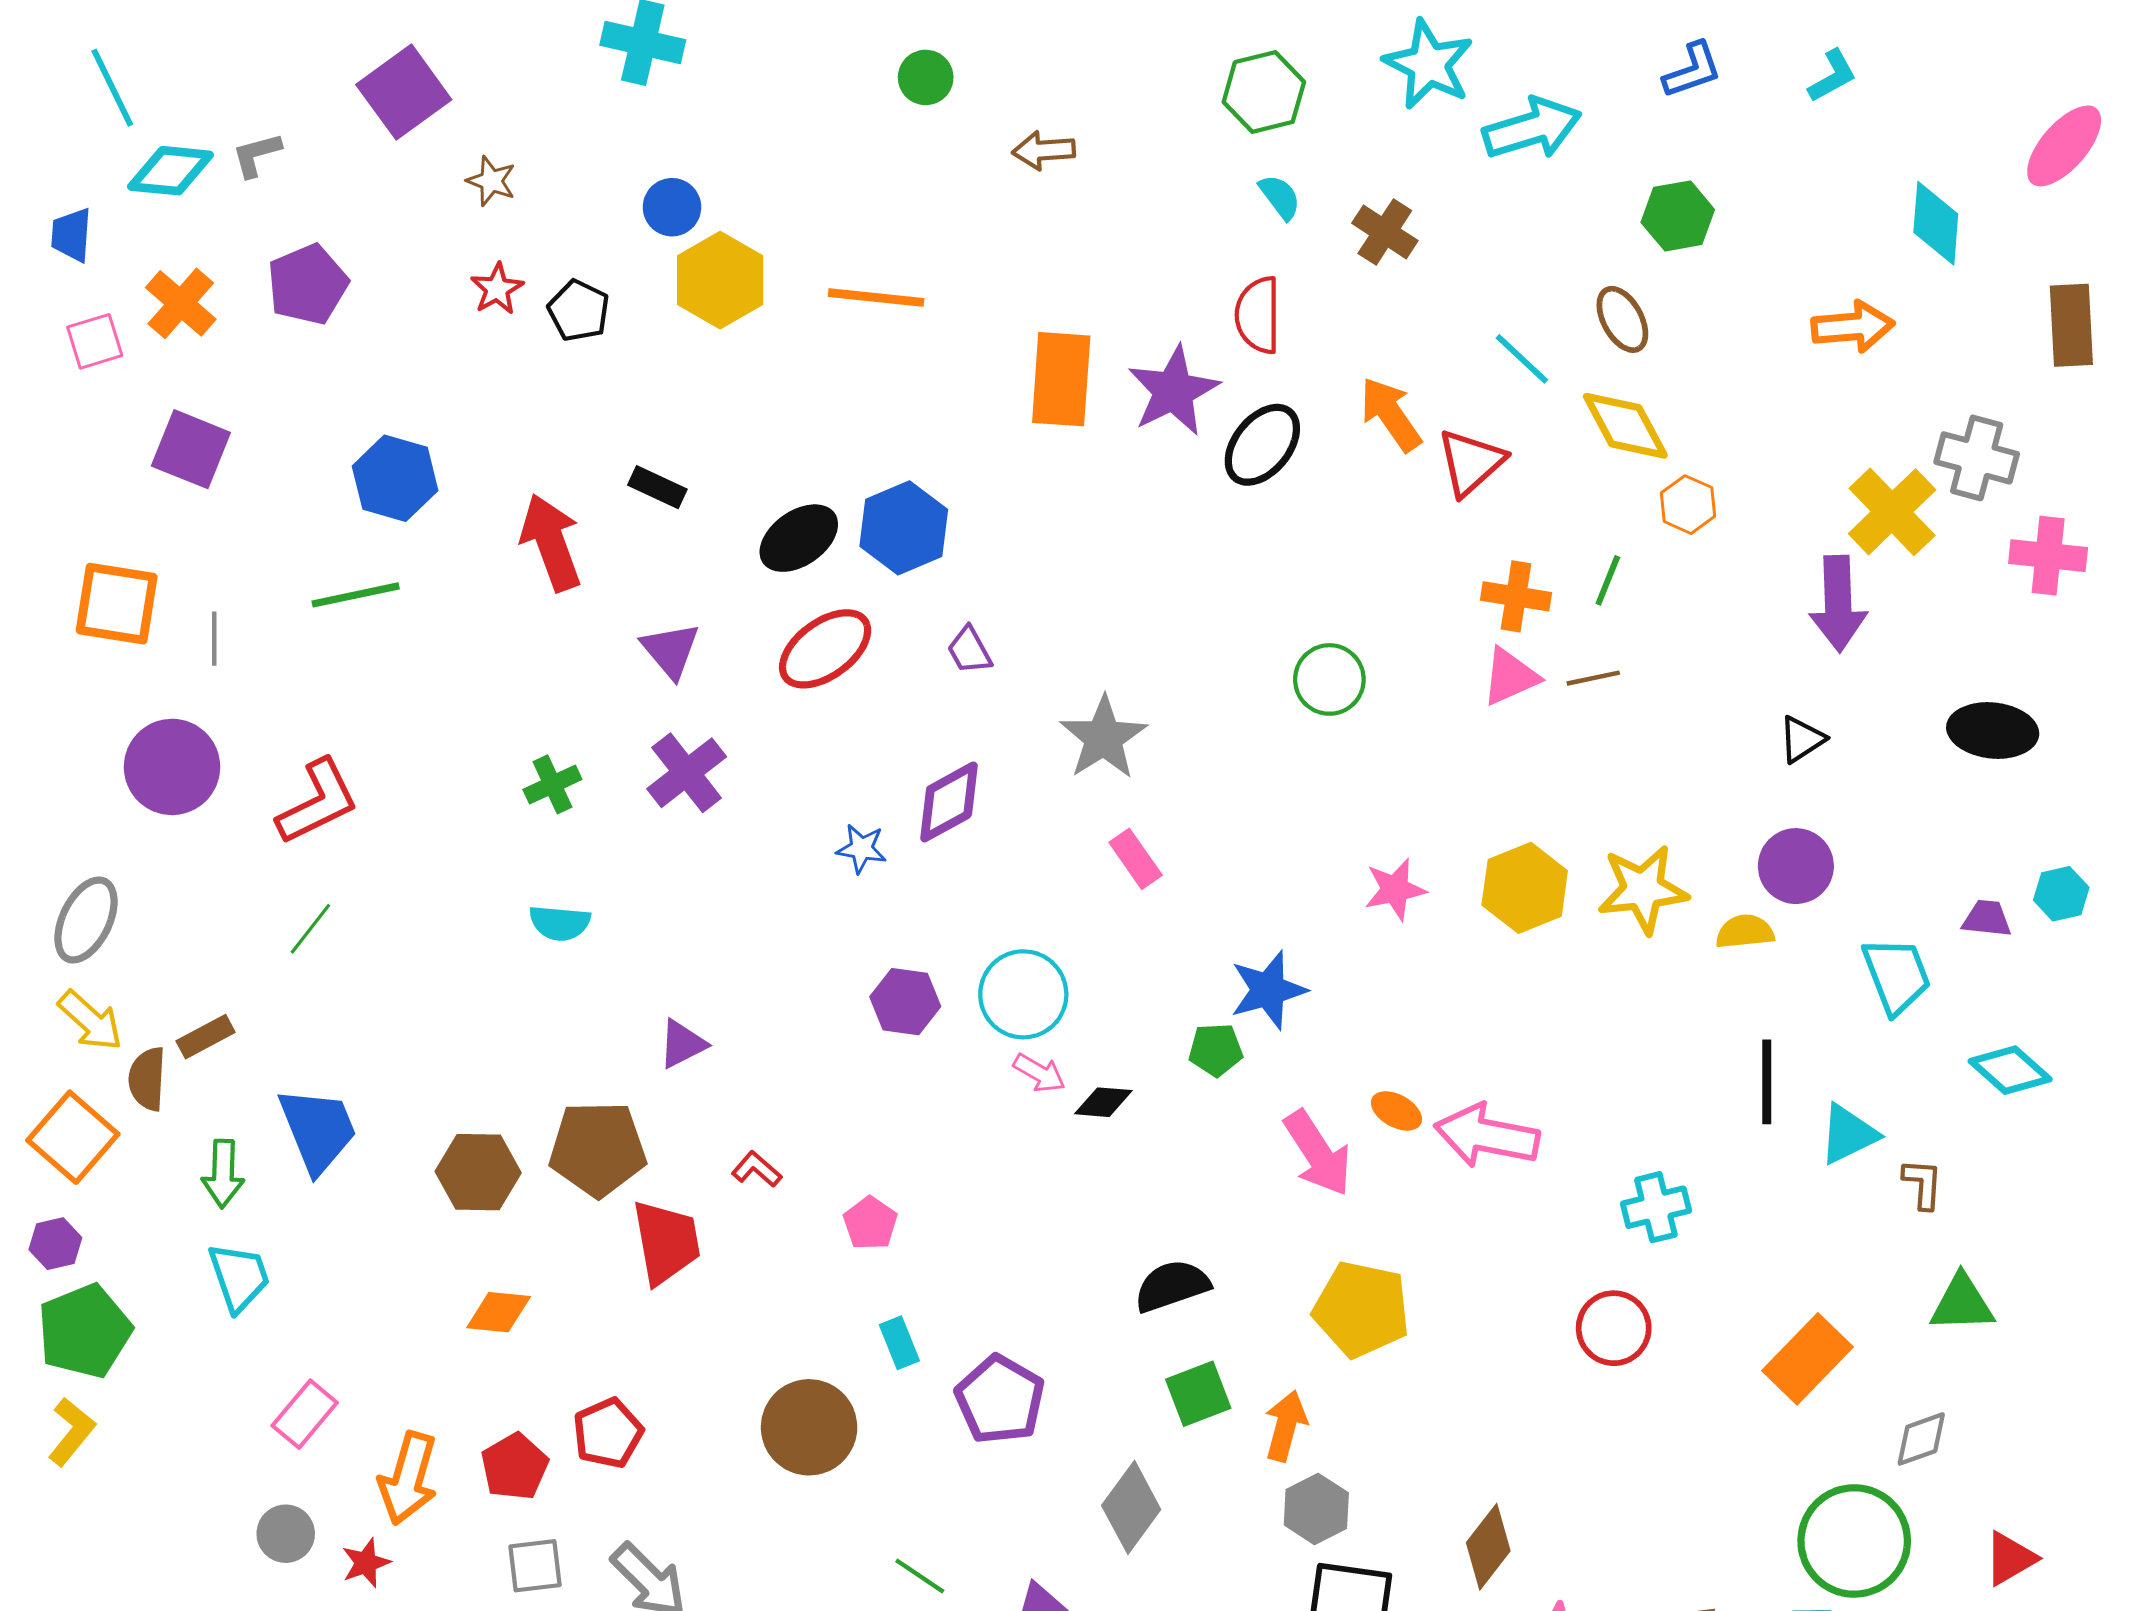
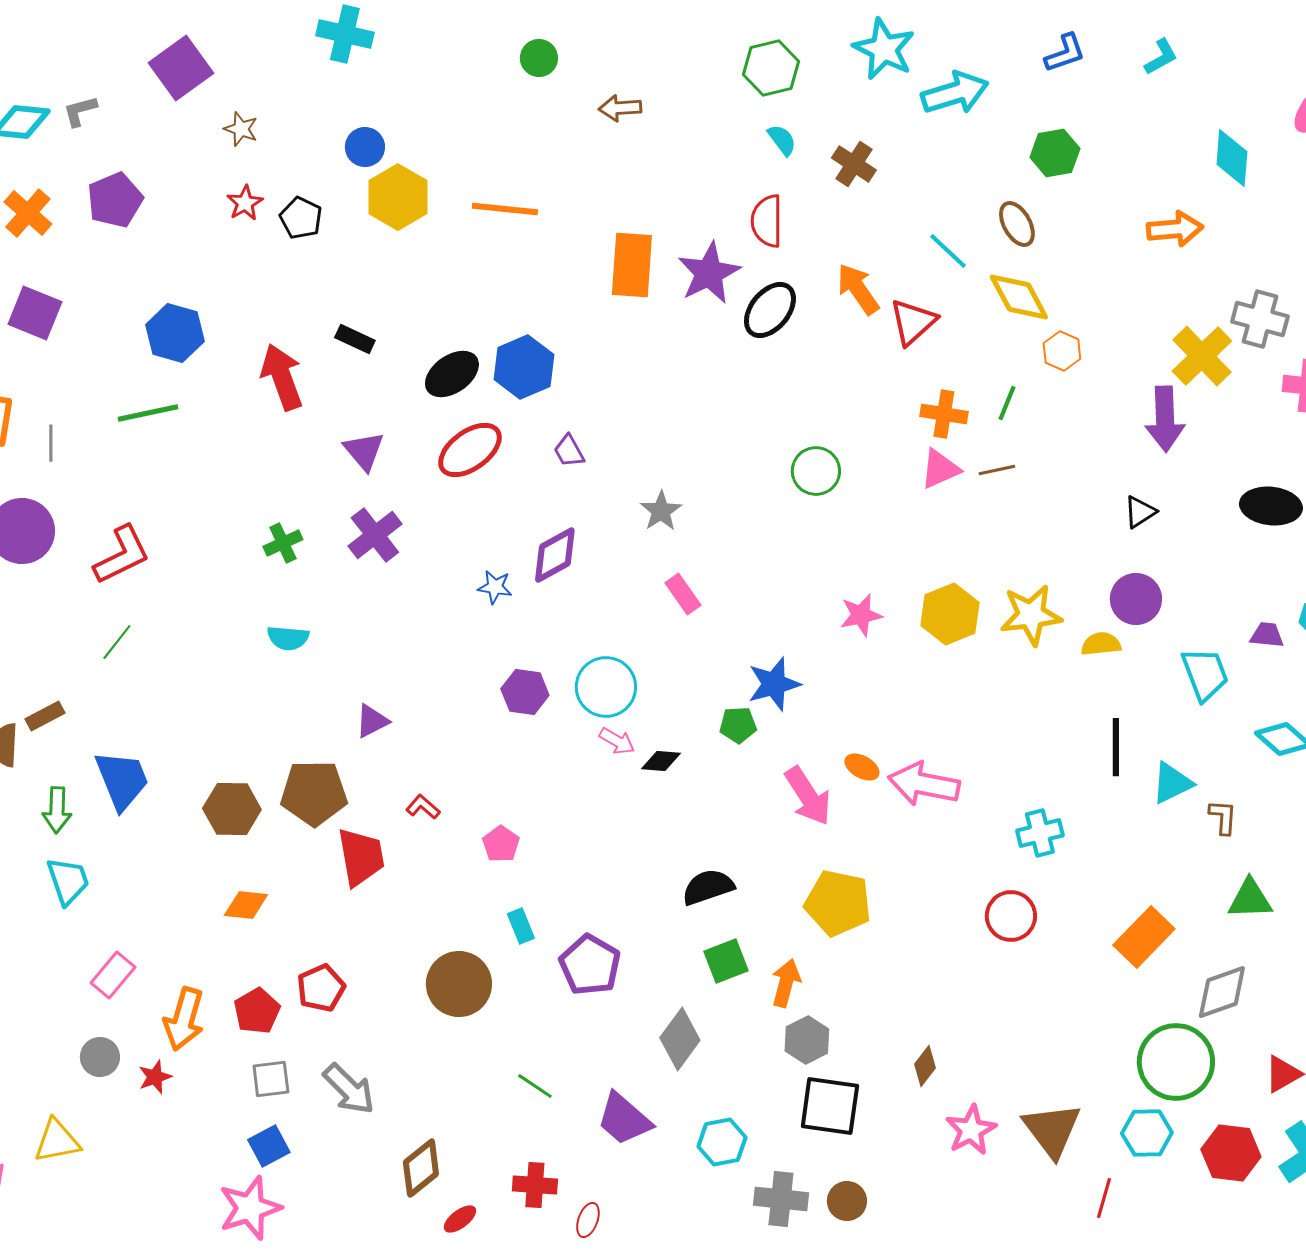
gray star: (1103, 738) -> (661, 511), size x0.7
gray diamond: (1921, 1439) -> (1222, 992), size x1.4
brown diamond: (1488, 1547) -> (925, 1066), size x0.7

